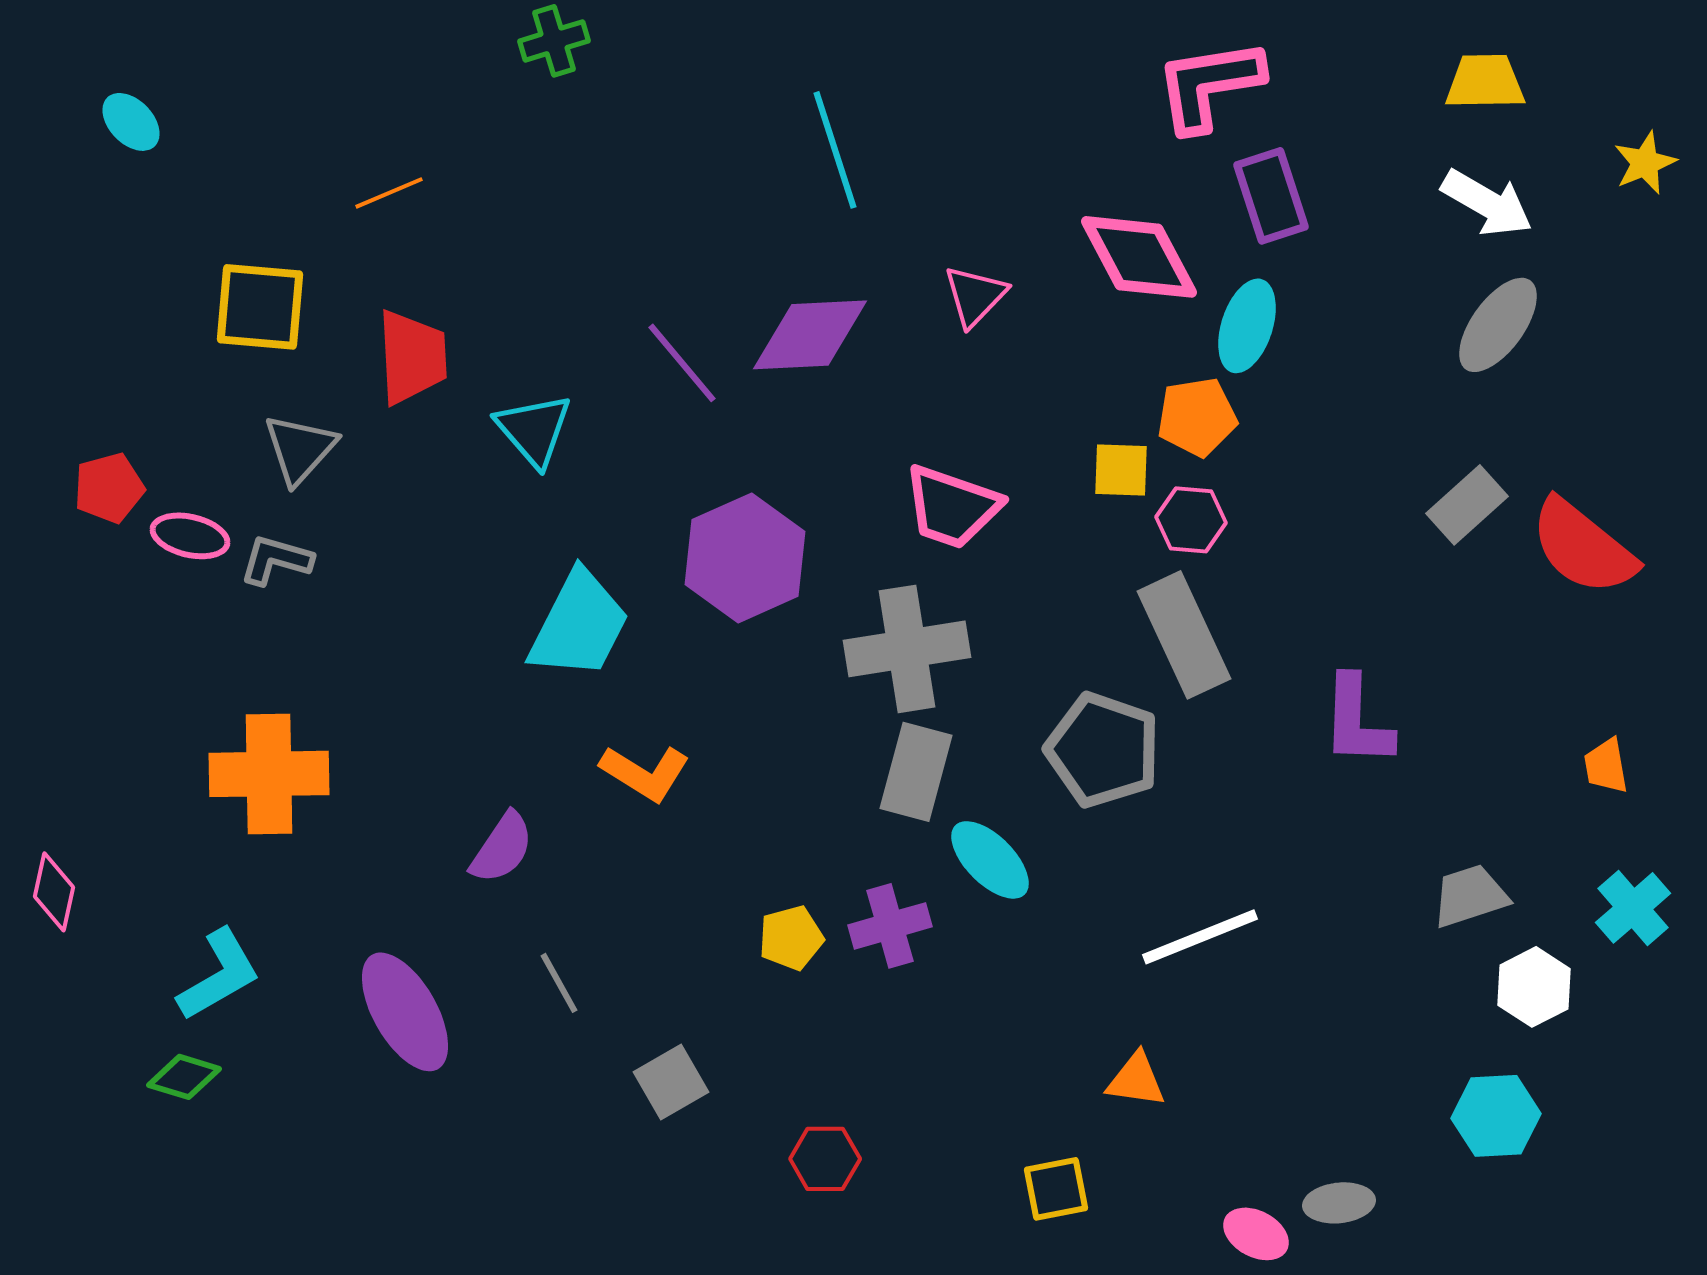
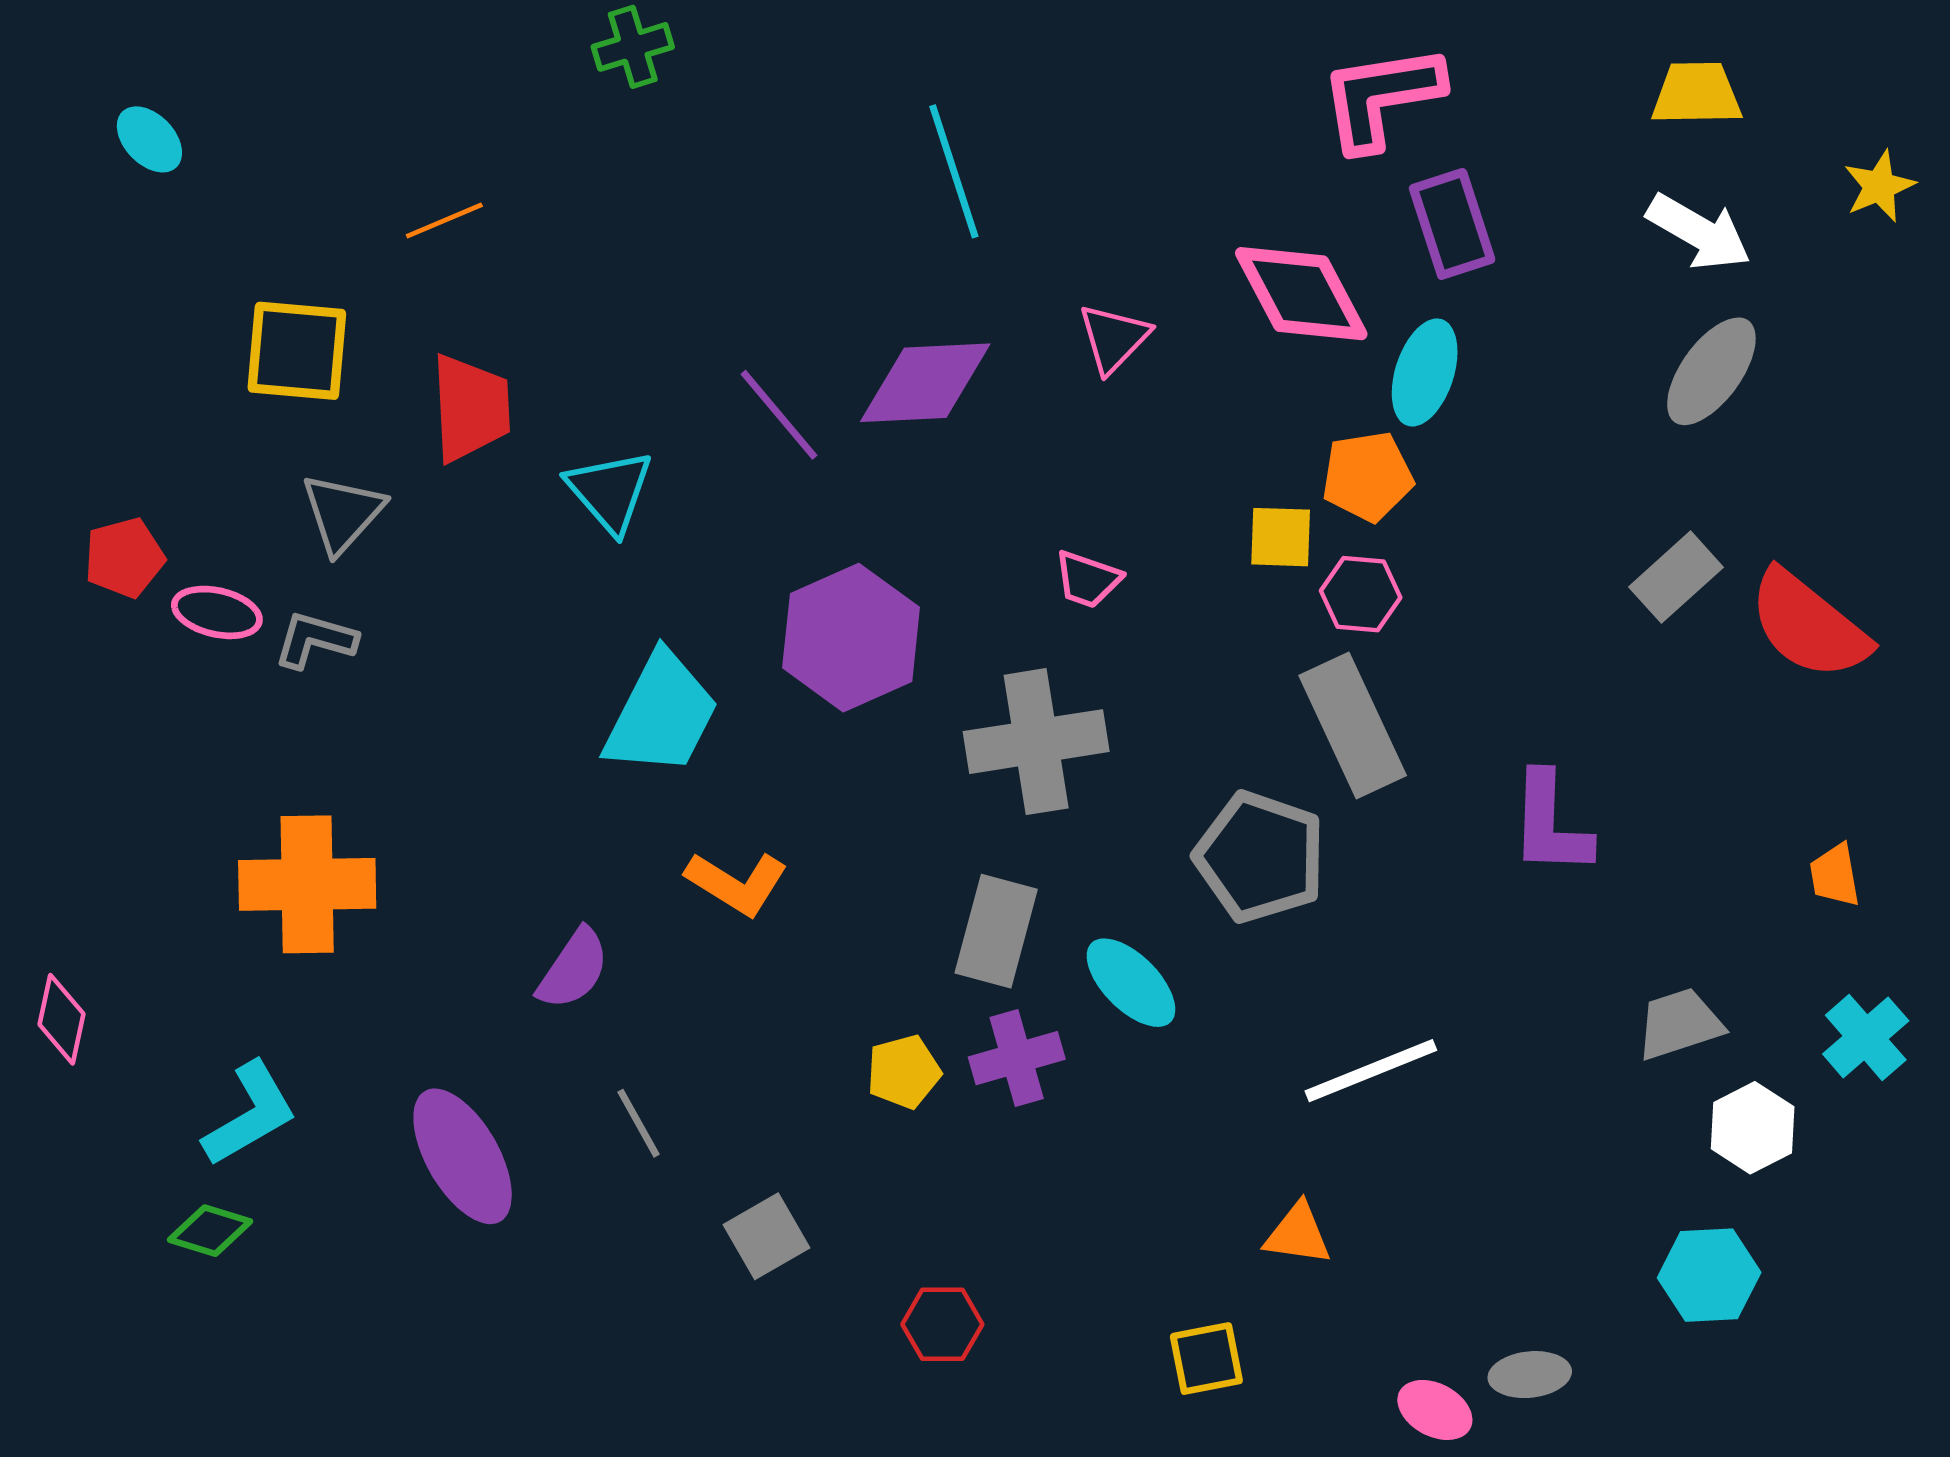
pink trapezoid: (952, 507) -> (1088, 579), size x0.6
gray rectangle: (916, 772) -> (996, 931), moved

